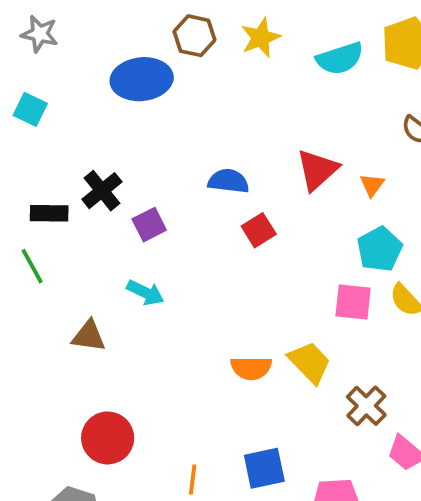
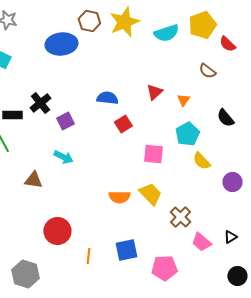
yellow star: (261, 38) -> (124, 22), size x1.4
red triangle: (317, 170) -> (154, 92), size x0.7
pink square: (353, 302) -> (153, 154), moved
red circle: (108, 438) -> (57, 231), moved

